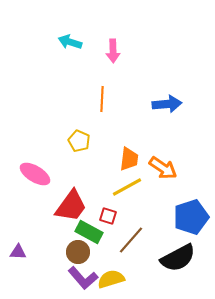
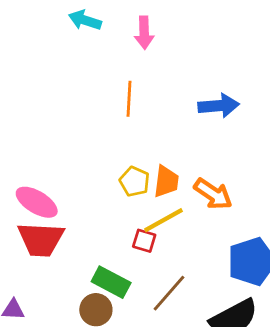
yellow pentagon: (79, 141) -> (135, 182), moved
red trapezoid: (71, 206) -> (41, 239), moved, turned 57
red square: (108, 216) -> (144, 241), moved

